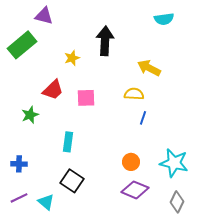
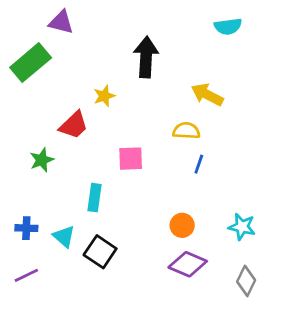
yellow star: (72, 58) -> (104, 96), moved
pink square: (86, 98) -> (131, 159), moved
cyan star: (174, 163) -> (242, 227), size x0.7
cyan triangle: (46, 202) -> (64, 236), moved

